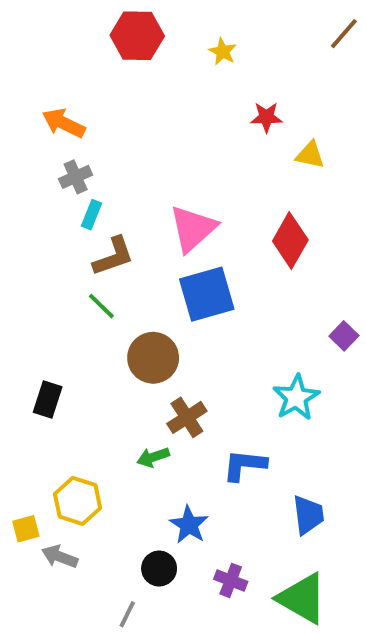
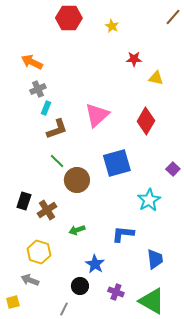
blue square: (207, 294) -> (117, 163), moved
green line: (101, 306) -> (57, 161), moved
brown cross: (187, 417) -> (47, 210), moved
yellow square: (26, 529) -> (13, 302), moved

